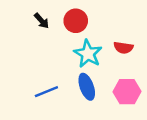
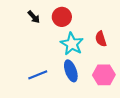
red semicircle: (123, 48) -> (101, 39), turned 63

